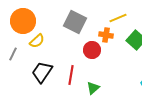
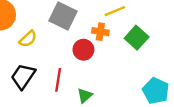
yellow semicircle: (37, 41) -> (28, 39), moved

